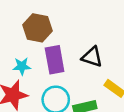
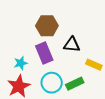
brown hexagon: (38, 28) -> (47, 26), moved

